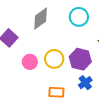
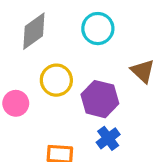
yellow circle: (54, 59) -> (56, 80), moved

